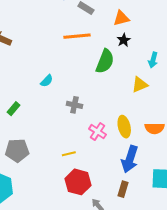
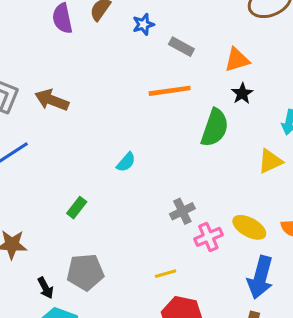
gray cross: (74, 105) -> (182, 211), moved, turned -35
yellow ellipse: (124, 127) -> (249, 227), turned -45
pink cross: (98, 132) -> (208, 237), turned 36

